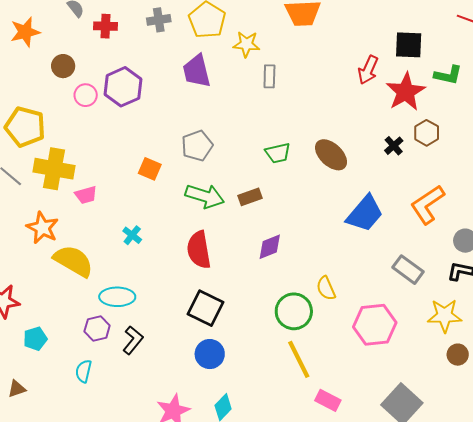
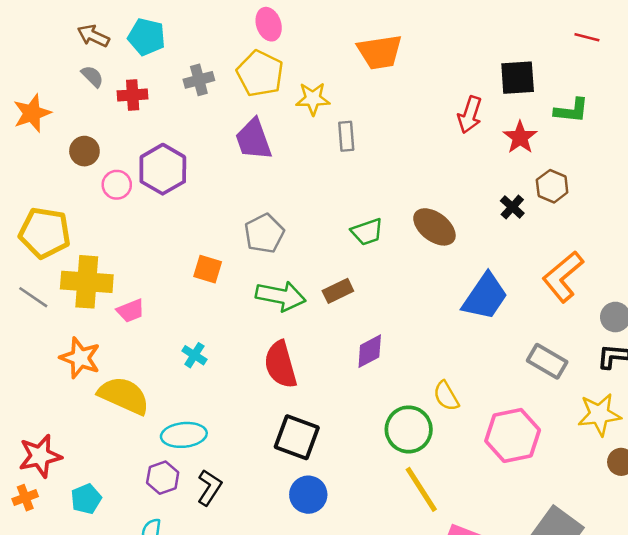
red star: (406, 92) -> (520, 137), size x0.7

